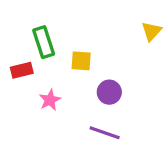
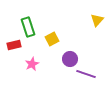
yellow square: (81, 61) -> (52, 39), turned -32
purple line: (105, 133) -> (86, 74), moved

